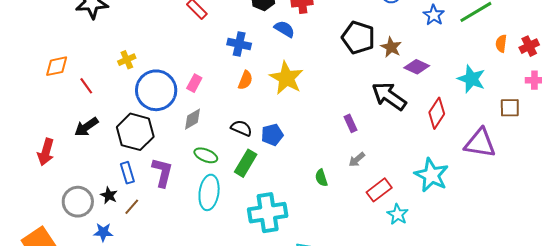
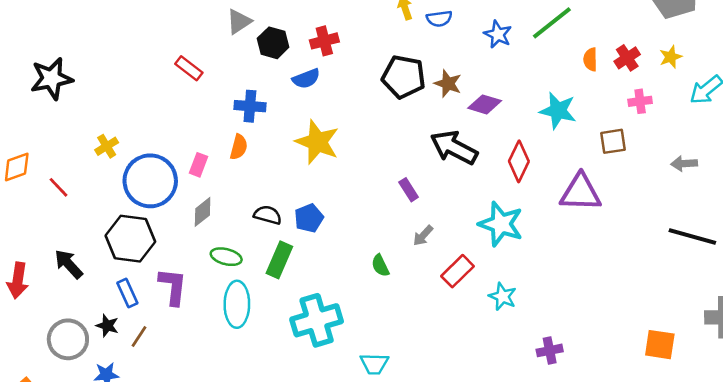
blue semicircle: (284, 29) -> (306, 79), turned 135
orange semicircle: (245, 80) -> (239, 147), moved
black arrow: (86, 127) -> (69, 264), moved, turned 90
cyan star: (431, 175) -> (501, 224), moved
cyan star: (398, 214) -> (503, 296), moved

